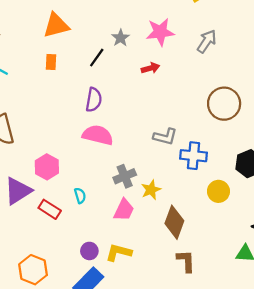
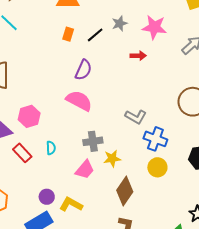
orange rectangle: (51, 62) -> (68, 34), moved
yellow circle: (218, 191) -> (157, 167), moved

